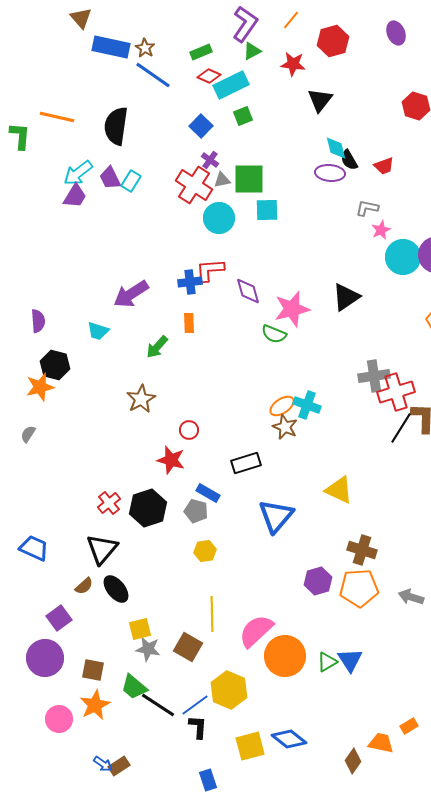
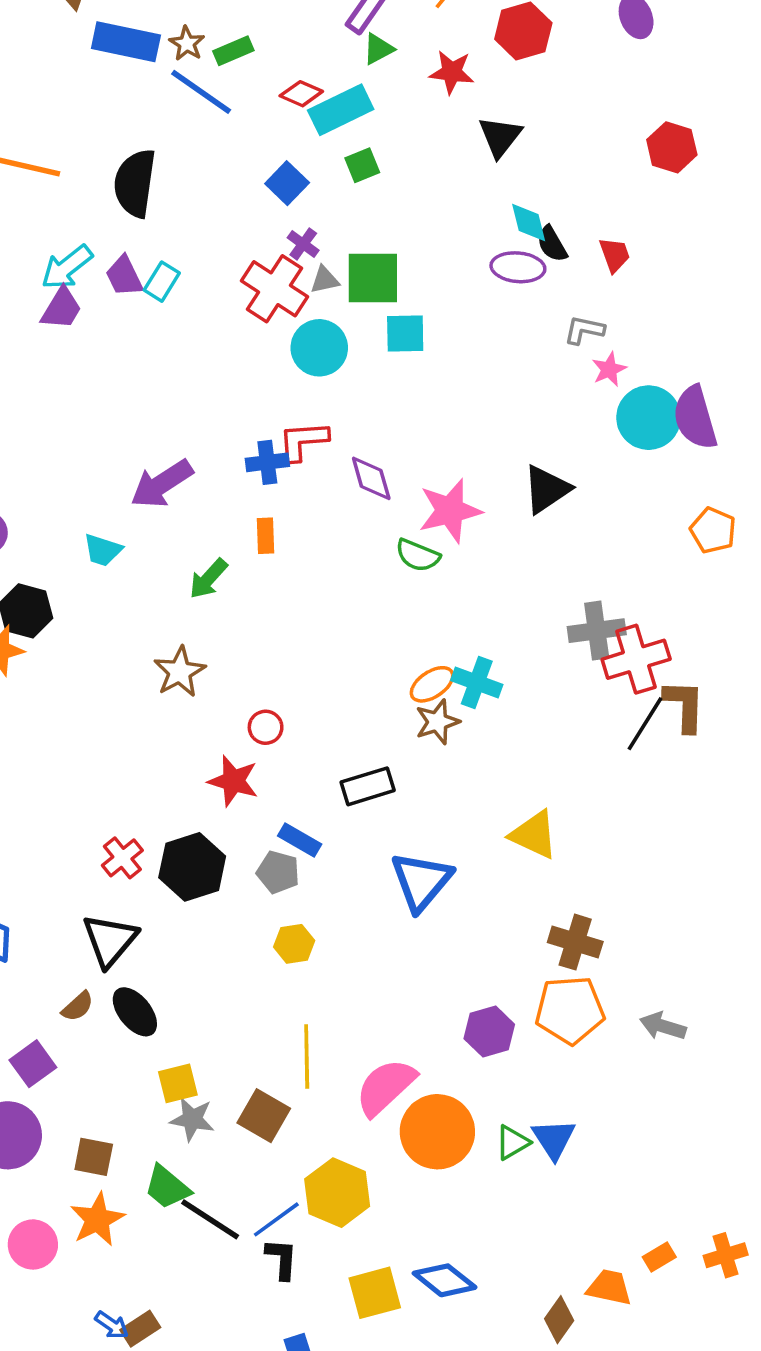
green rectangle: (201, 52) -> (233, 51), moved
red trapezoid: (384, 166) -> (615, 255), turned -90
brown star: (285, 427) -> (437, 722), turned 30
purple hexagon: (318, 581) -> (489, 1032), moved

